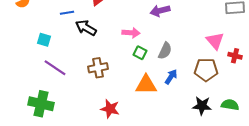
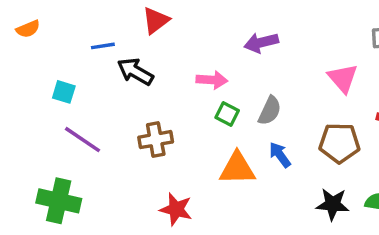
pink triangle: (215, 41) -> (343, 78), moved
blue arrow: (171, 77) -> (280, 155), turned -70

